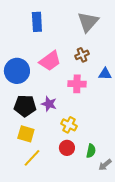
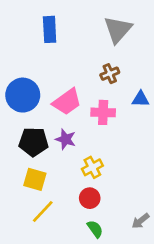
pink trapezoid: (50, 61) -> (67, 102), moved
yellow cross: (69, 125) -> (92, 167), turned 35
green semicircle: (91, 151) -> (95, 229), moved, turned -48

